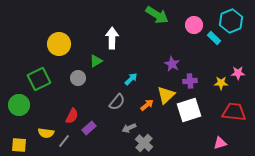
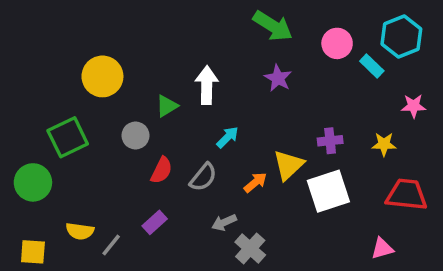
white arrow: (112, 38) -> (207, 85), moved
purple star: (172, 64) -> (278, 78), moved
pink star: (238, 73) -> (414, 106), moved
red semicircle: (72, 116) -> (162, 170), moved

